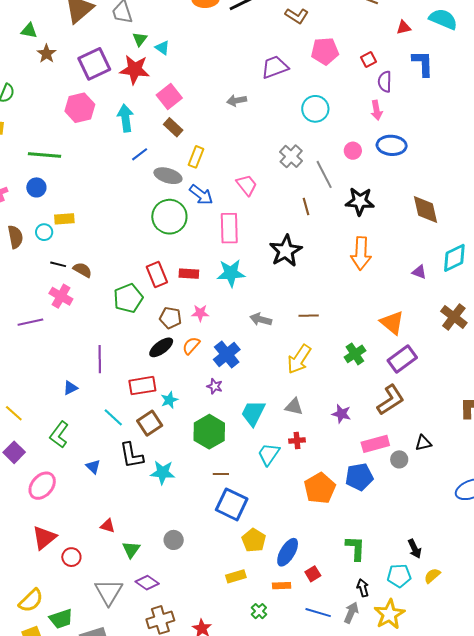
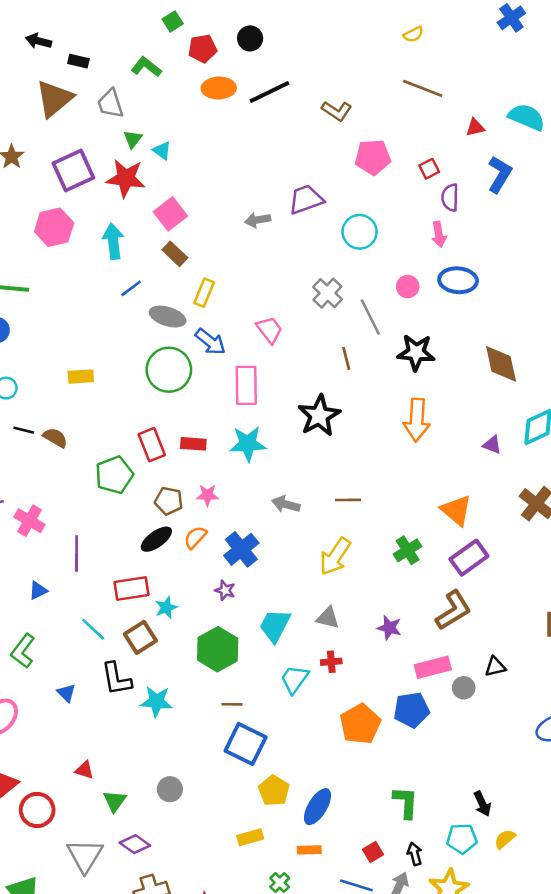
blue L-shape: (423, 63) -> (500, 174), turned 32
purple trapezoid: (275, 67) -> (306, 199), moved
yellow rectangle: (64, 219) -> (81, 377), moved
pink cross: (61, 296) -> (29, 521), moved
red circle: (71, 557) -> (37, 810), size x1.4
red square: (313, 574) -> (373, 852), moved

